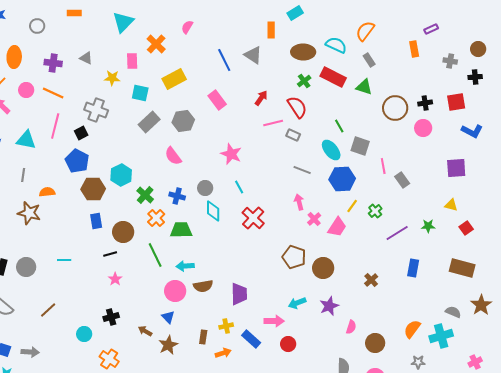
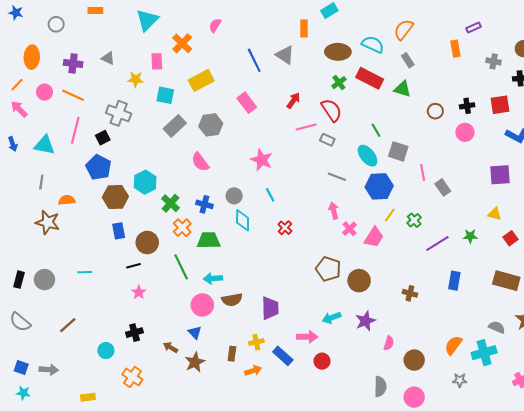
brown circle: (395, 108) -> (435, 111), size x0.6
red cross: (253, 218) -> (285, 228), size x0.6
brown cross: (371, 280) -> (410, 293), turned -32

